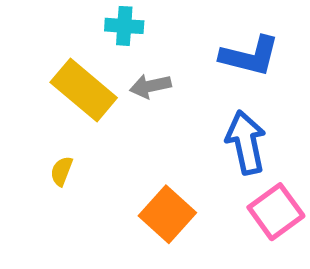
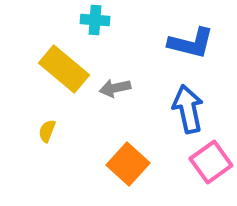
gray arrow: (150, 86) -> (115, 88), moved

